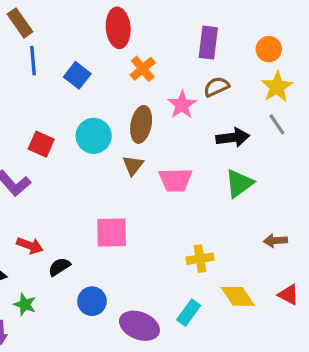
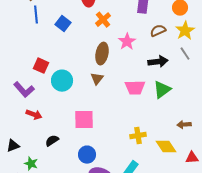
brown semicircle: (216, 87) -> (158, 31), moved
cyan circle: (94, 136) -> (62, 81), moved
pink trapezoid: (175, 180) -> (135, 88), moved
red arrow: (30, 246) -> (34, 115), moved
red triangle: (288, 295) -> (192, 158), turned -32
yellow diamond: (238, 296) -> (166, 147), moved
blue circle: (92, 301) -> (87, 155), moved

